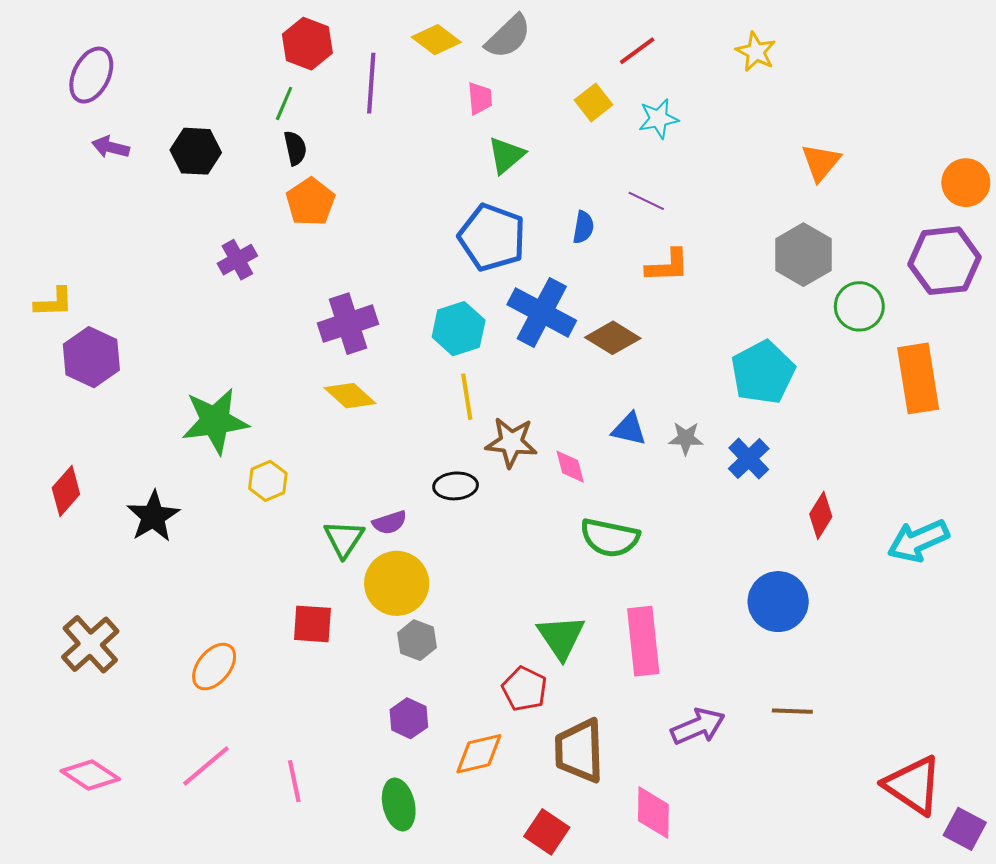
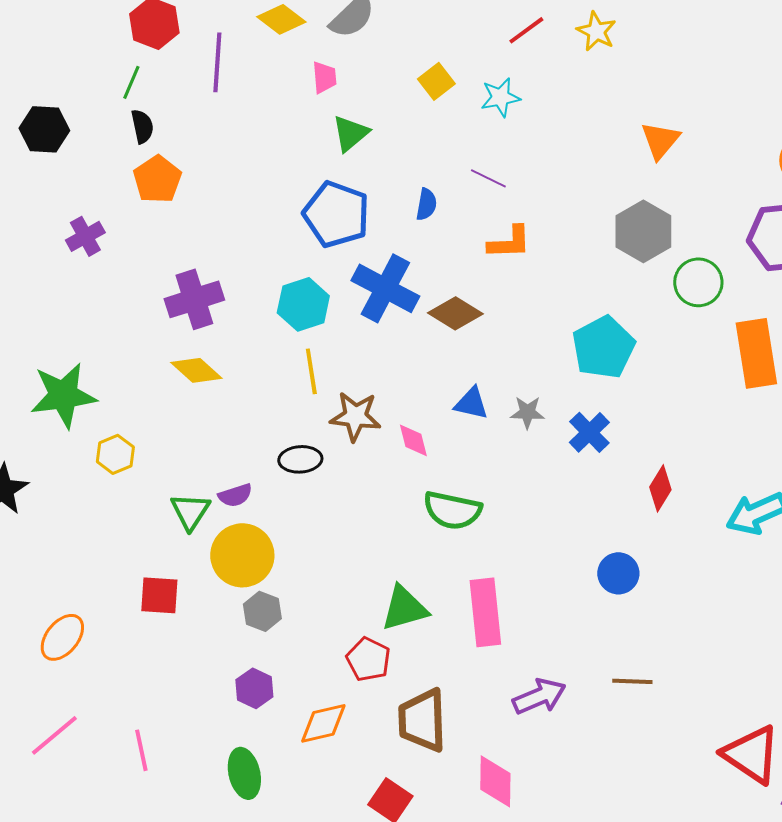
red line: (637, 51) -> (526, 30), moved
blue circle: (778, 602) -> (618, 573), size x0.7
green triangle: (561, 637) -> (404, 608), turned 48

